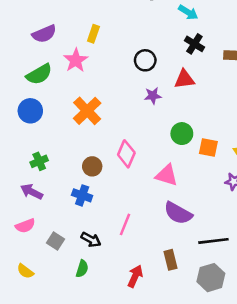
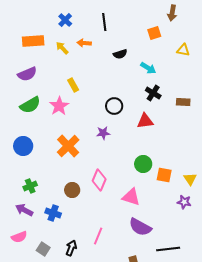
purple semicircle: (44, 34) -> (27, 74), moved
yellow rectangle: (93, 34) -> (73, 85), turned -48
green semicircle: (39, 74) -> (30, 105), moved
purple star: (153, 96) -> (103, 133), moved
blue cross: (82, 195) -> (53, 213), moved
black arrow: (91, 240) -> (71, 248), turned -98

